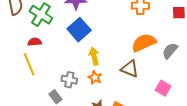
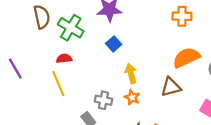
blue square: (79, 30) -> (114, 44), size x0.6
brown triangle: (130, 69) -> (171, 87), turned -36

